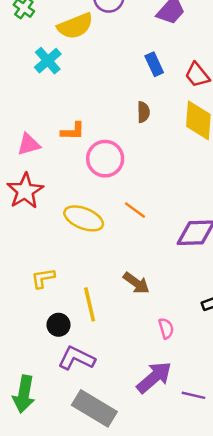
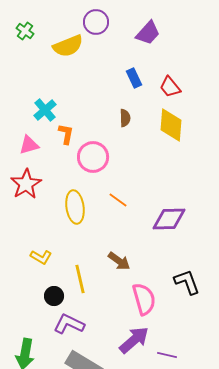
cyan cross: (48, 61) -> (45, 110), moved
orange L-shape: (73, 131) -> (66, 134), turned -80
yellow ellipse: (84, 218) -> (75, 207), turned 60
yellow L-shape: (43, 278) -> (41, 257), turned -140
pink semicircle: (166, 328) -> (144, 299), size x1.8

